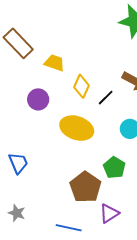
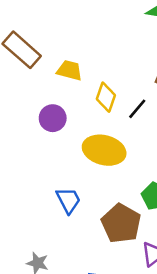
blue trapezoid: (18, 163) -> (68, 200), moved

